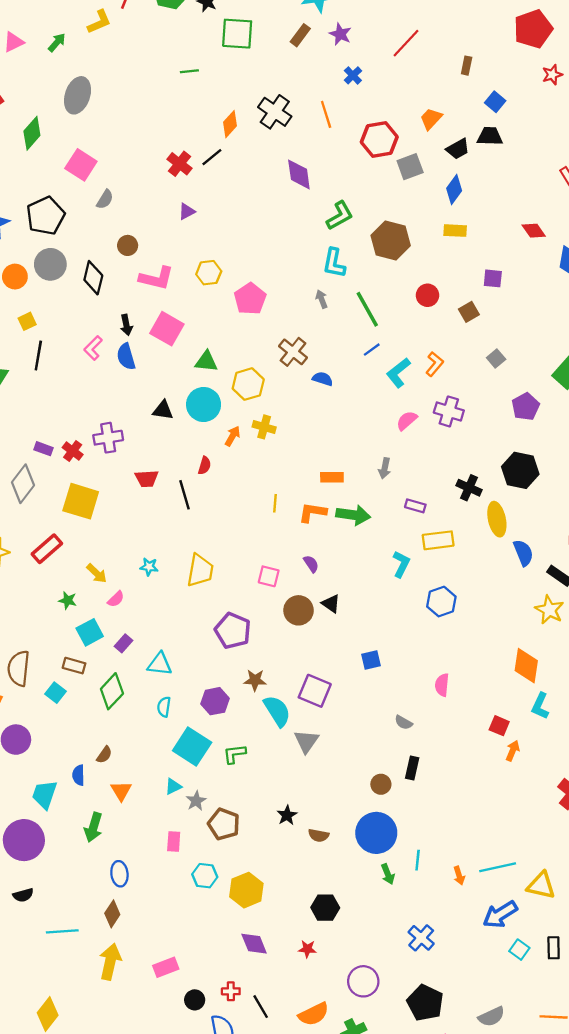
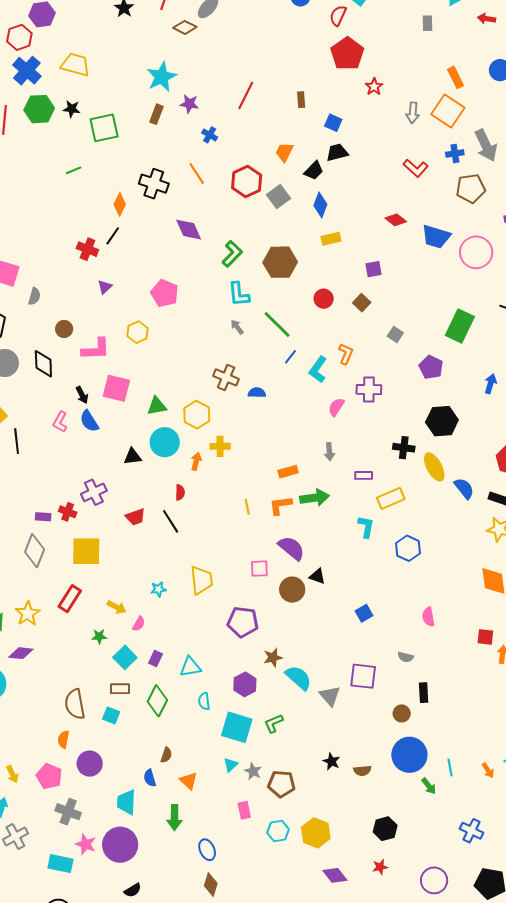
pink pentagon: (250, 299) -> (165, 293), moved
purple semicircle: (311, 564) -> (291, 548), size x1.8
purple square: (315, 691) -> (363, 676), moved

